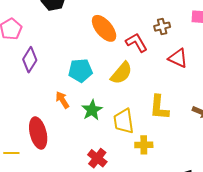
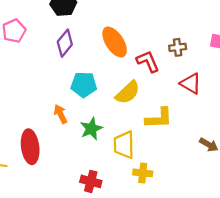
purple diamond: (30, 60) -> (65, 43), moved
yellow L-shape: (159, 107) -> (159, 118), moved, turned -104
red cross: (97, 158) -> (91, 181), turned -30

